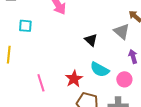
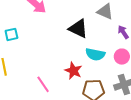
black triangle: (91, 40) -> (78, 29), size x1.5

